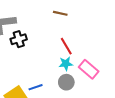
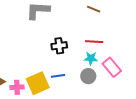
black cross: (19, 39) -> (59, 46), moved
red line: (66, 46) -> (94, 42), turned -66

